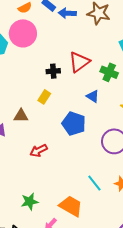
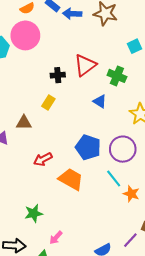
blue pentagon: (74, 124) -> (88, 147), moved
cyan line: (94, 183) -> (114, 178), moved
orange trapezoid: (71, 206) -> (71, 179), moved

